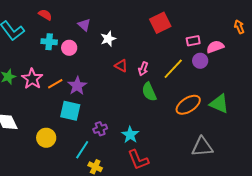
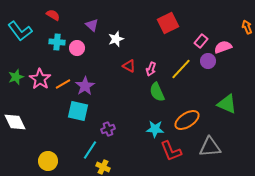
pink rectangle: (193, 41) -> (201, 41), turned -40
orange ellipse: (188, 105) -> (187, 120), moved
cyan star: (130, 135) -> (155, 129), moved, turned -30
yellow circle: (46, 138) -> (48, 161), moved
red L-shape: (138, 160) -> (171, 151), moved

